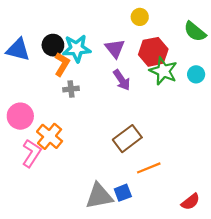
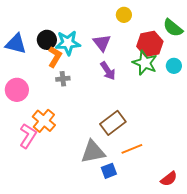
red hexagon: (153, 52) -> (150, 44), moved
pink circle: (20, 116) -> (17, 90), moved
gray triangle: (99, 196) -> (93, 152), moved

